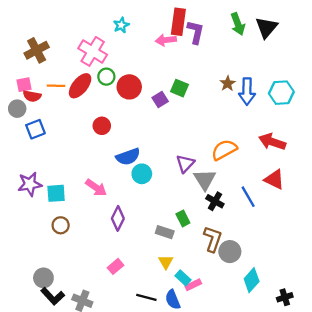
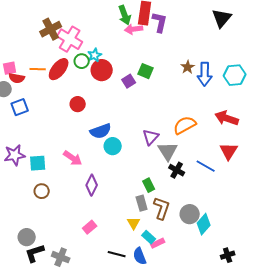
green arrow: (238, 24) -> (125, 15), moved
cyan star: (121, 25) -> (95, 55), moved
brown cross: (37, 50) -> (51, 29), moved
red triangle: (274, 180) -> (229, 151), turned 36
blue line: (248, 197) -> (206, 166), turned -30
gray rectangle: (165, 232) -> (142, 203), moved, turned 56
brown L-shape: (213, 239) -> (162, 208), moved
cyan diamond: (252, 280) -> (204, 224), moved
black L-shape: (53, 296) -> (35, 253), turned 115
black cross: (285, 297) -> (228, 255), moved

